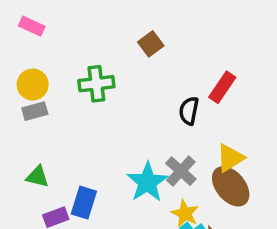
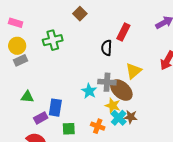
pink rectangle: (32, 26) -> (16, 23), moved
gray cross: (181, 171) -> (107, 82), turned -30
cyan star: (147, 182) -> (89, 91), size x0.7
brown ellipse: (231, 186) -> (121, 90), moved

